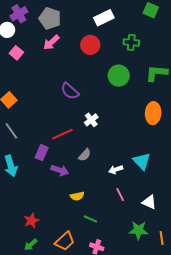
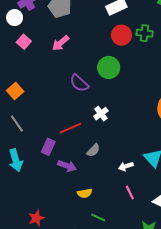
pink arrow: (51, 42) -> (61, 43), moved
red circle: (90, 45) -> (121, 35), moved
green circle: (119, 76) -> (109, 68), moved

